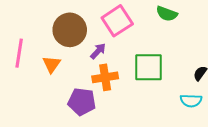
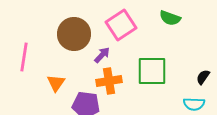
orange triangle: (51, 64) -> (56, 83), moved

